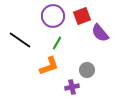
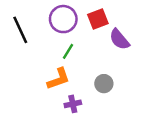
black line: (20, 40) -> (20, 30), moved, turned 30
purple cross: (72, 87) -> (73, 104), moved

